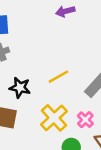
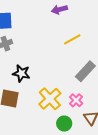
yellow line: (58, 77) -> (72, 39), moved

